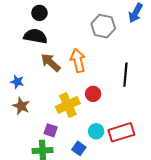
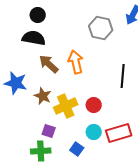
blue star: (17, 82) -> (16, 83), size x1.6
red circle: (93, 94) -> (94, 105), moved
brown star: (21, 106) -> (43, 96), moved

